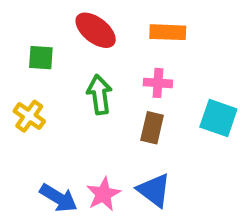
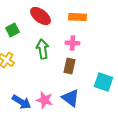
green square: (41, 58) -> (12, 30), turned -32
cyan square: (218, 118) -> (104, 82), moved
pink star: (103, 194) -> (44, 100), turned -30

